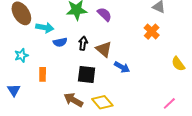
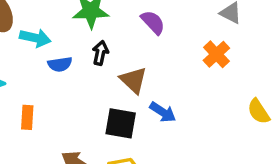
purple semicircle: (104, 14) -> (153, 22), moved
black arrow: (83, 43) -> (100, 53), moved
black square: (87, 75) -> (121, 123), moved

